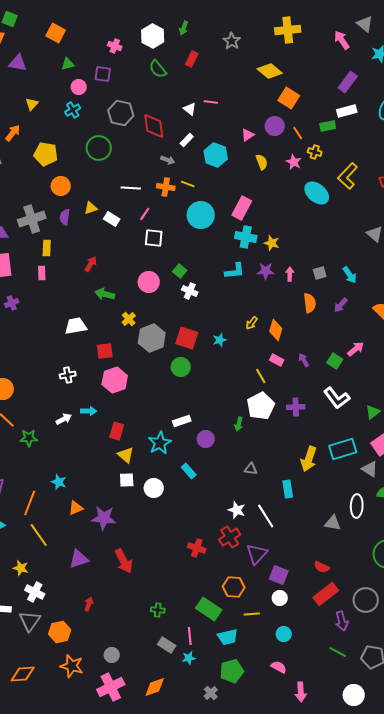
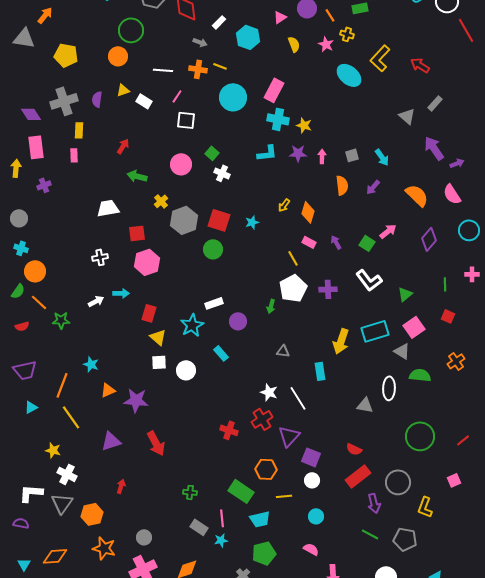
yellow pentagon: (46, 154) -> (66, 55), moved
orange circle: (61, 186) -> (118, 56), moved

